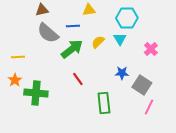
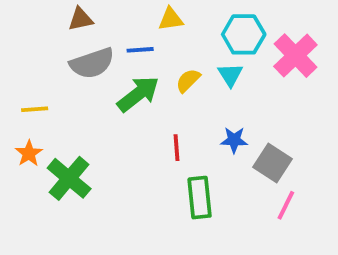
gray semicircle: (48, 33) -> (92, 63), turned -60
pink cross: (151, 49) -> (295, 56), moved, size x1.6
red line: (78, 79) -> (177, 148), moved, turned 32
green cross: (36, 93) -> (69, 178), turned 35

